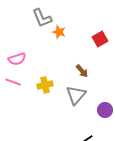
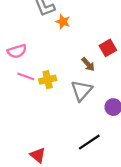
red square: (100, 39) -> (108, 48), moved
pink line: (13, 82) -> (26, 76), moved

